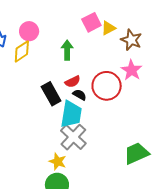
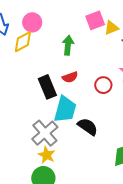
red circle: (107, 86) -> (103, 85), size x0.6
black semicircle: (80, 95) -> (88, 127), moved, size x1.5
gray cross: (73, 137) -> (45, 133), moved

